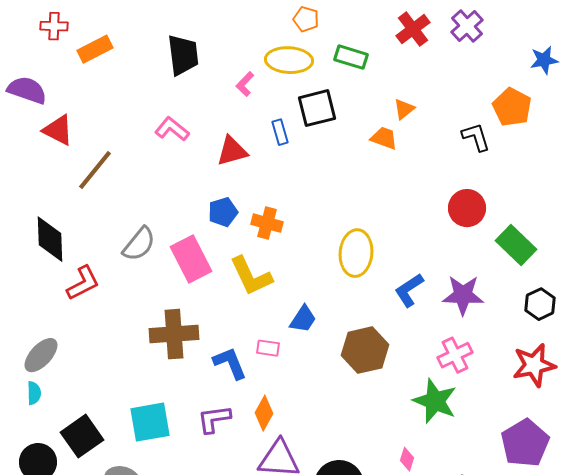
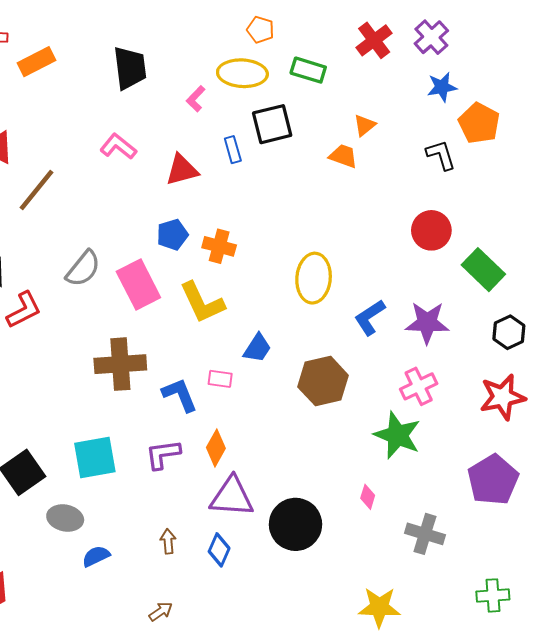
blue star: (544, 60) -> (442, 87), moved

